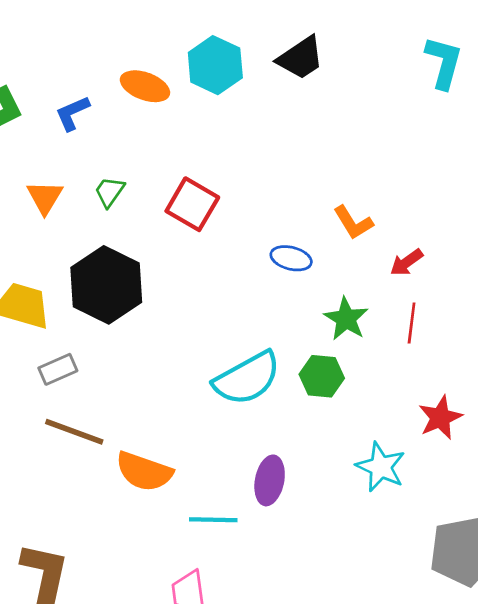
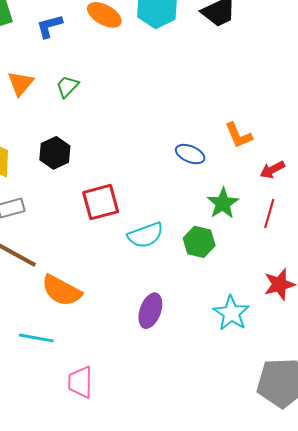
red square: (192, 204) -> (101, 202), moved, turned 36
black hexagon: (106, 285) -> (55, 153), size x0.6
cyan semicircle: (247, 378) -> (145, 235), size x0.7
cyan line: (213, 520) -> (36, 338), moved

